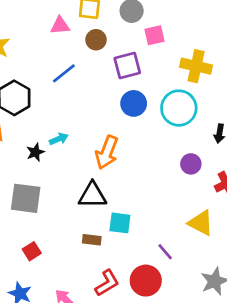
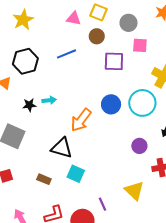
blue circle: (134, 103) -> (111, 104), moved
brown rectangle: (92, 240) -> (44, 179), moved

